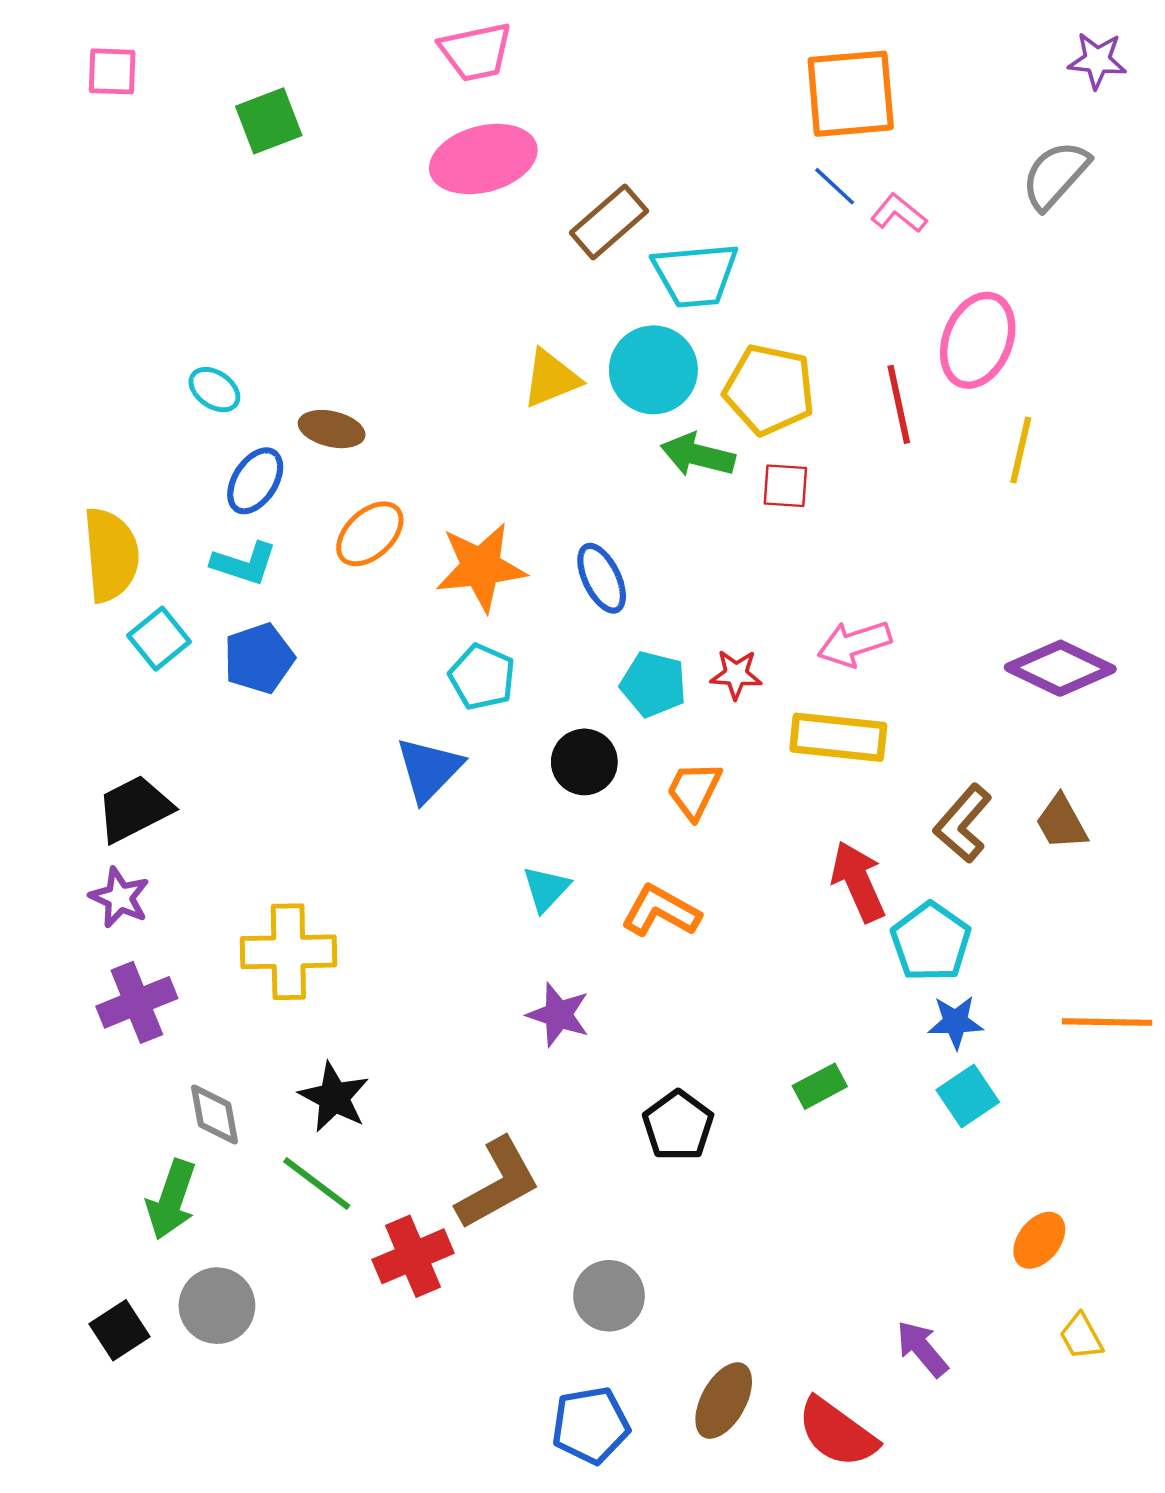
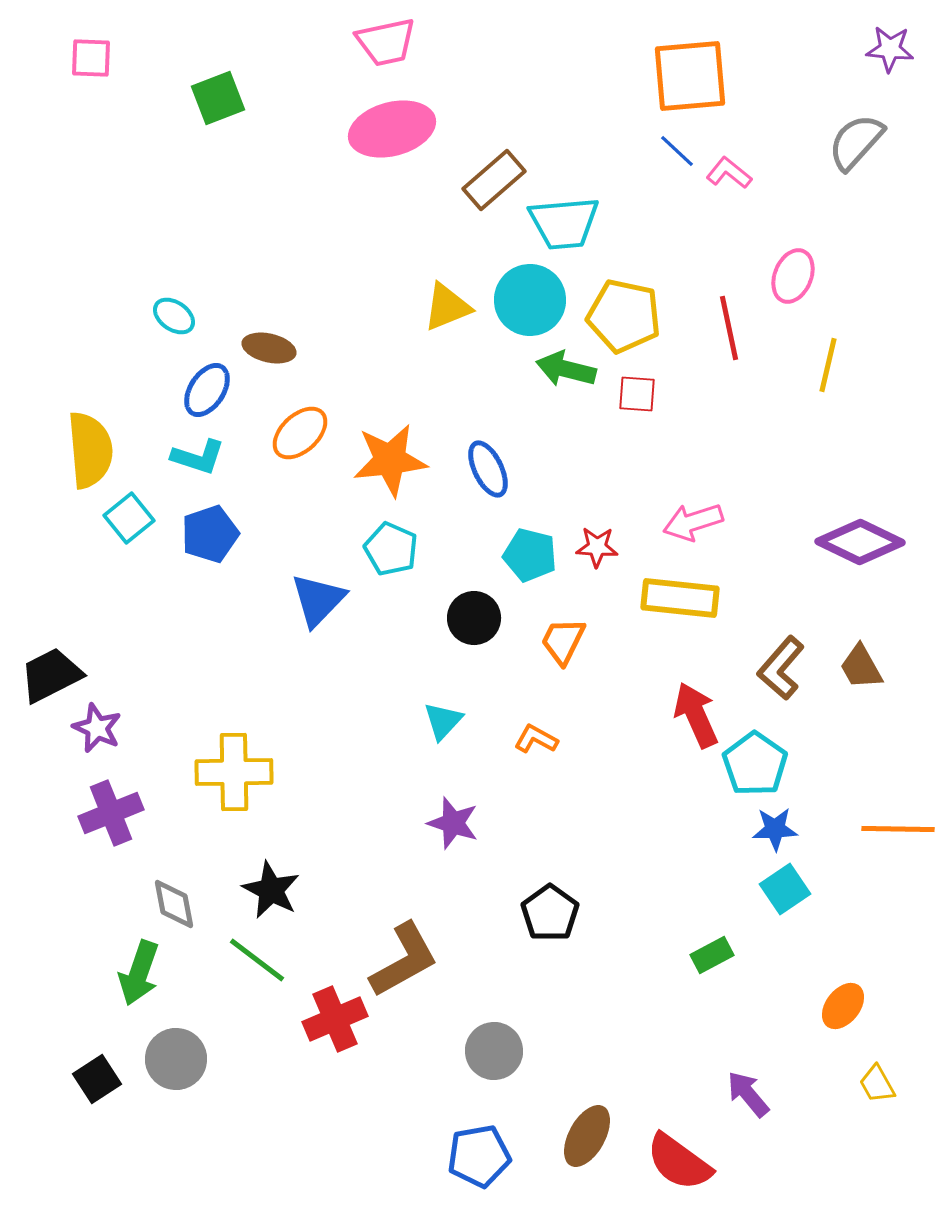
pink ellipse: (978, 340) -> (793, 276), size x0.7
blue triangle: (429, 769) -> (318, 600), moved
black trapezoid: (134, 809) -> (51, 675), moved
orange L-shape: (661, 911) -> (536, 739), size x0.7
green rectangle: (820, 1086) -> (712, 955), moved

